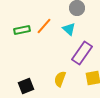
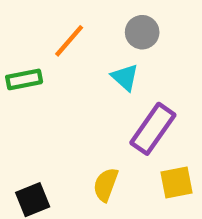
orange line: (44, 26) -> (69, 41), moved

